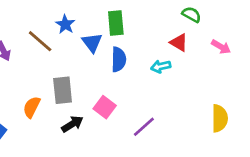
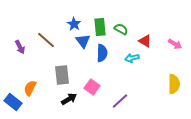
green semicircle: (192, 15) -> (121, 29), moved
blue star: (65, 24) -> (74, 24), moved
orange semicircle: (32, 107) -> (30, 88), moved
yellow semicircle: (220, 118) -> (174, 84), moved

